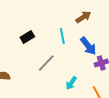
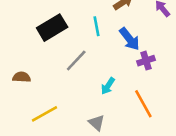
black rectangle: (27, 37) -> (52, 28), size x1.6

